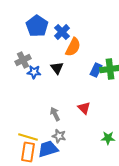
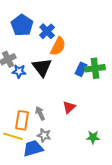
black triangle: (57, 68) -> (42, 67), size x1.5
red triangle: (84, 108) -> (69, 107), turned 32
orange rectangle: (28, 152) -> (22, 120), moved

